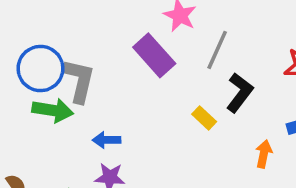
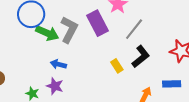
gray L-shape: (79, 81) -> (69, 30), moved
green arrow: (53, 110) -> (47, 33), moved

